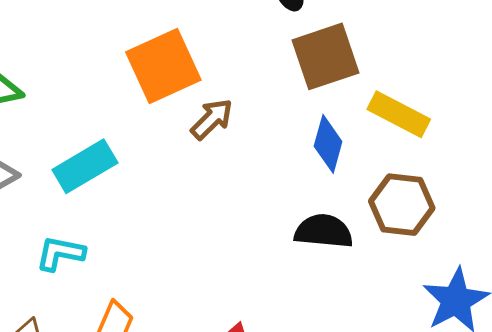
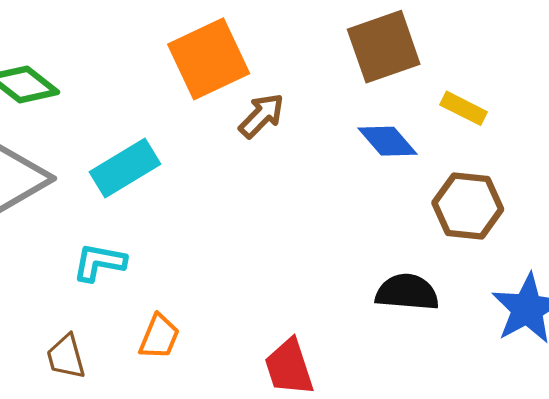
yellow rectangle: (399, 114) -> (464, 108), size x0.7
blue diamond: (328, 144) -> (387, 141), turned -56
black semicircle: (324, 231) -> (407, 292), moved

